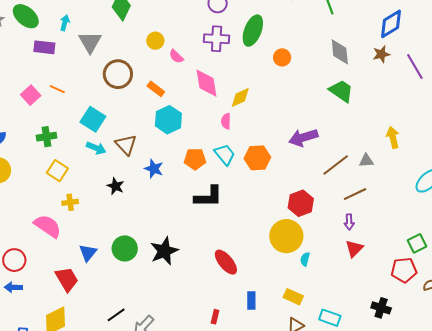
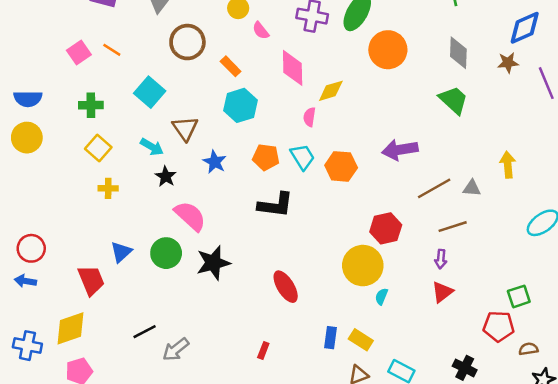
orange circle: (282, 57) -> (388, 50), size x1.8
cyan arrow: (96, 148) -> (152, 147), moved
pink semicircle: (48, 226) -> (190, 216), moved
blue rectangle: (251, 300) -> (330, 338), moved

